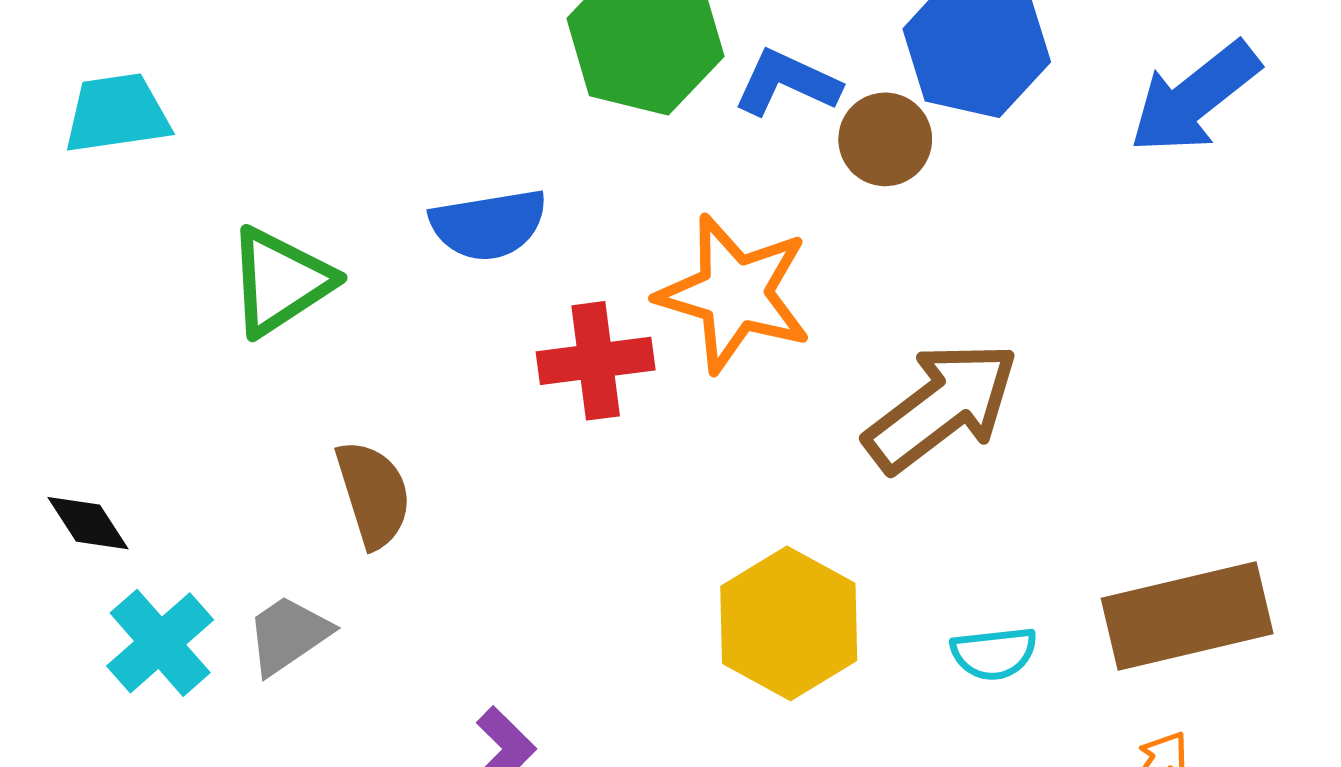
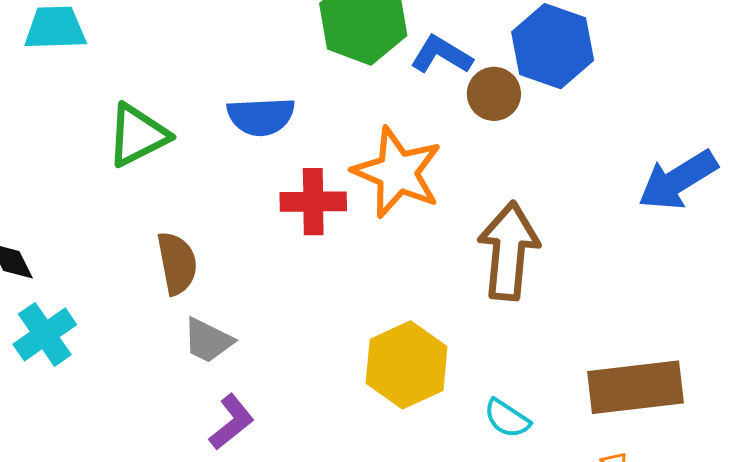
blue arrow: (1194, 98) -> (678, 180), moved
brown arrow: (942, 407) -> (509, 251), turned -54
gray trapezoid: (288, 635) -> (208, 340), moved, turned -126
cyan semicircle: (994, 653) -> (507, 418), moved, turned 33

